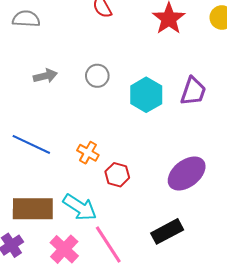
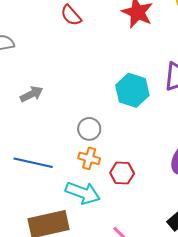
gray circle: (97, 76) -> (89, 129), moved
cyan arrow: (80, 207) -> (83, 193), moved

